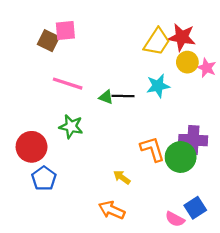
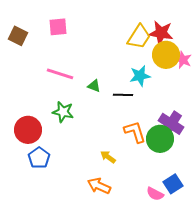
brown square: (48, 41) -> (18, 36), moved
yellow circle: (187, 62) -> (166, 55), size x1.4
black line: (123, 96) -> (123, 95), moved
purple cross: (193, 140) -> (171, 124), turned 30

